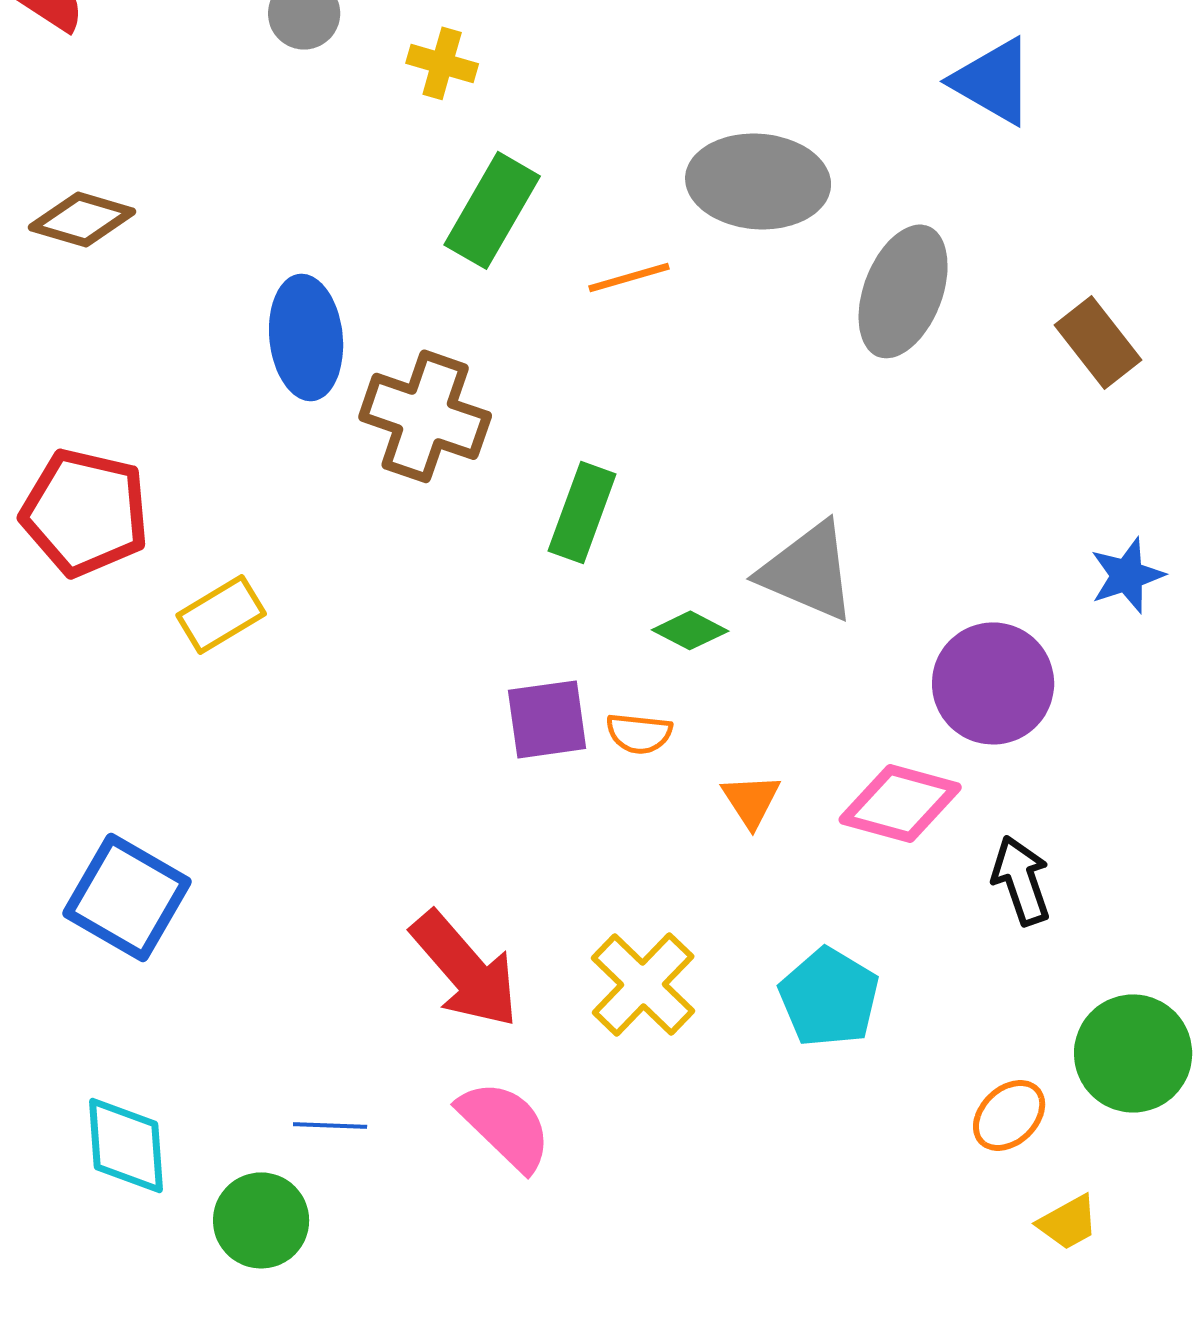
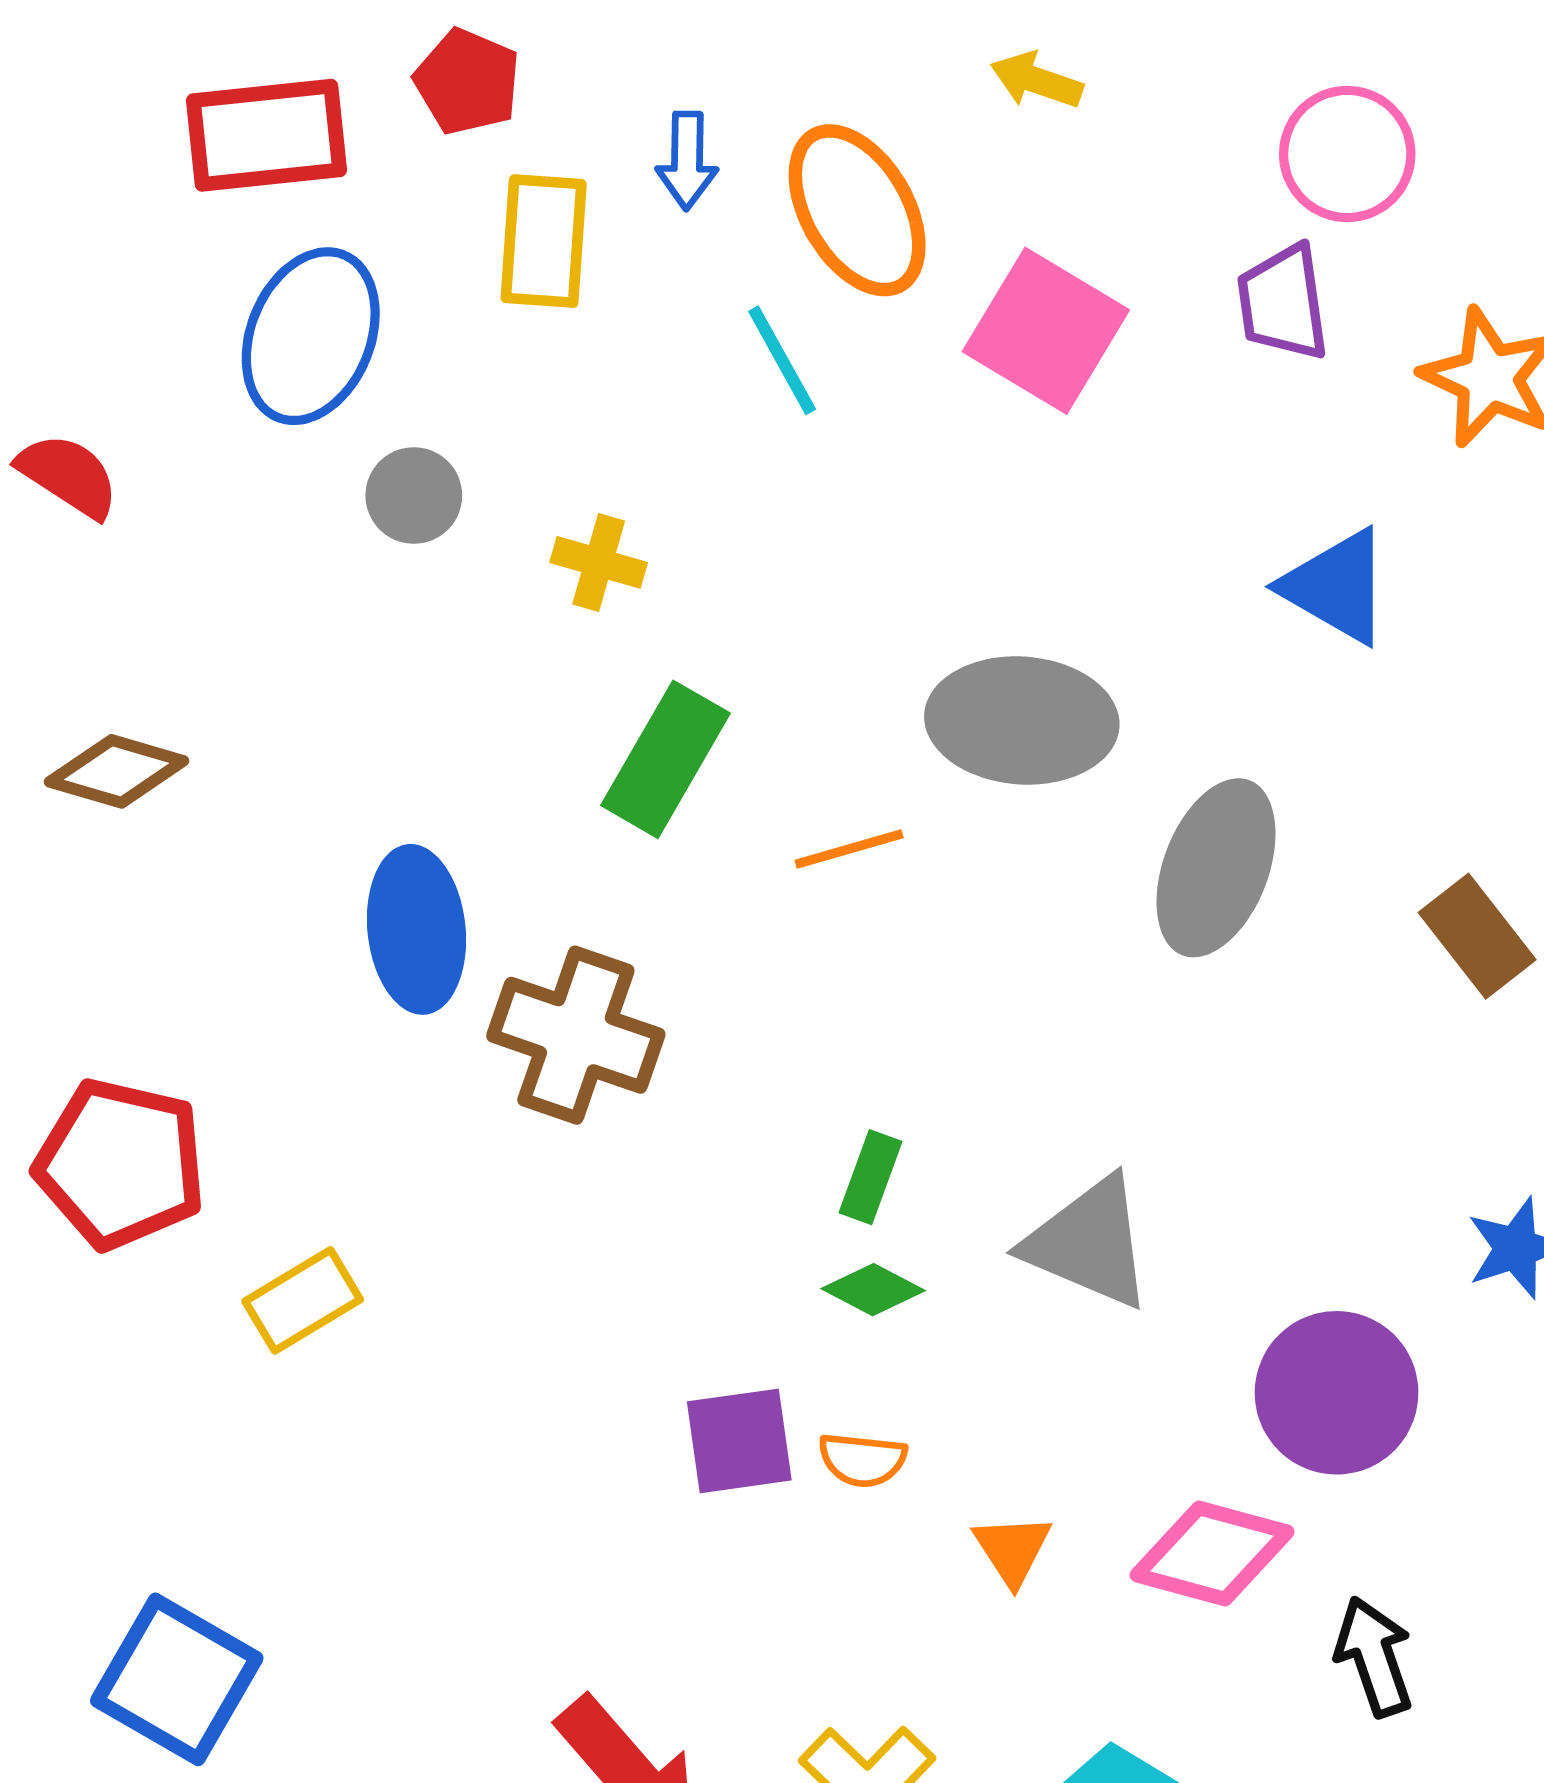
green rectangle: (582, 512) -> (870, 1177), moved, size x0.7
green diamond: (690, 630) -> (873, 1290), moved

